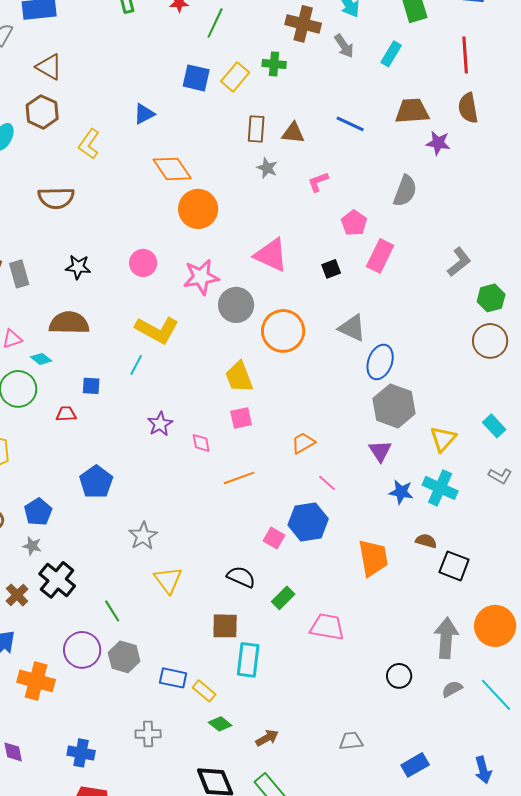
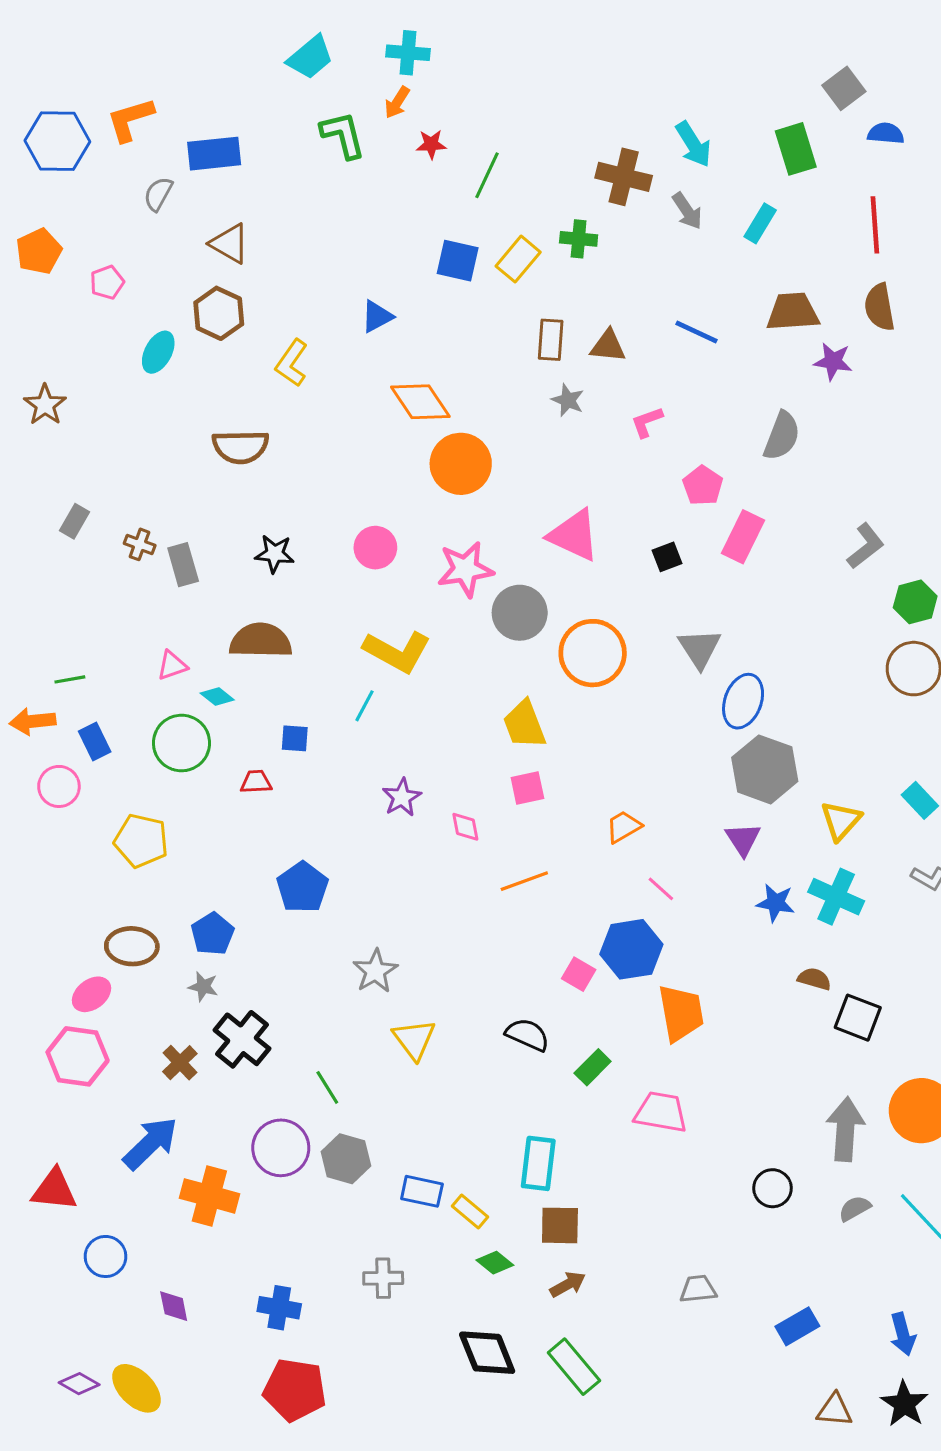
gray triangle: (352, 328) -> (700, 648), turned 32
orange trapezoid: (373, 558) -> (681, 1013), moved
brown square: (225, 626) -> (560, 1225), moved

